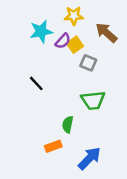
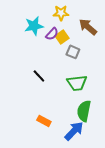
black line: (36, 83) -> (39, 76), moved
green semicircle: (68, 124) -> (84, 111), moved, size x1.5
orange rectangle: (53, 146) -> (44, 121), turned 48

